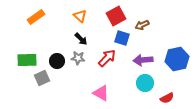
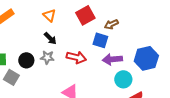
blue square: (122, 38) -> (100, 40), moved
red arrow: (107, 58) -> (76, 57), turned 60
gray square: (42, 78) -> (11, 77), turned -35
cyan circle: (145, 83) -> (123, 79), moved

